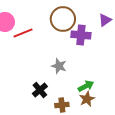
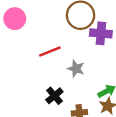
red line: (23, 33) -> (50, 52), moved

